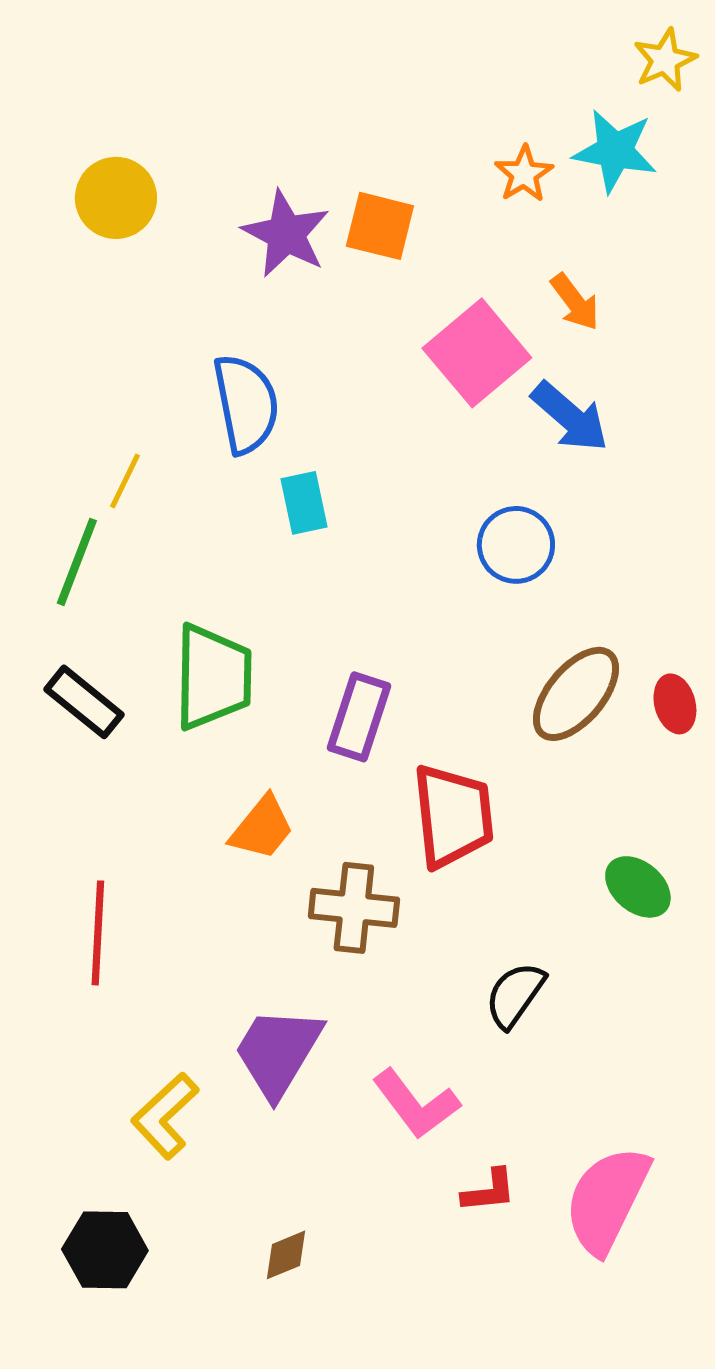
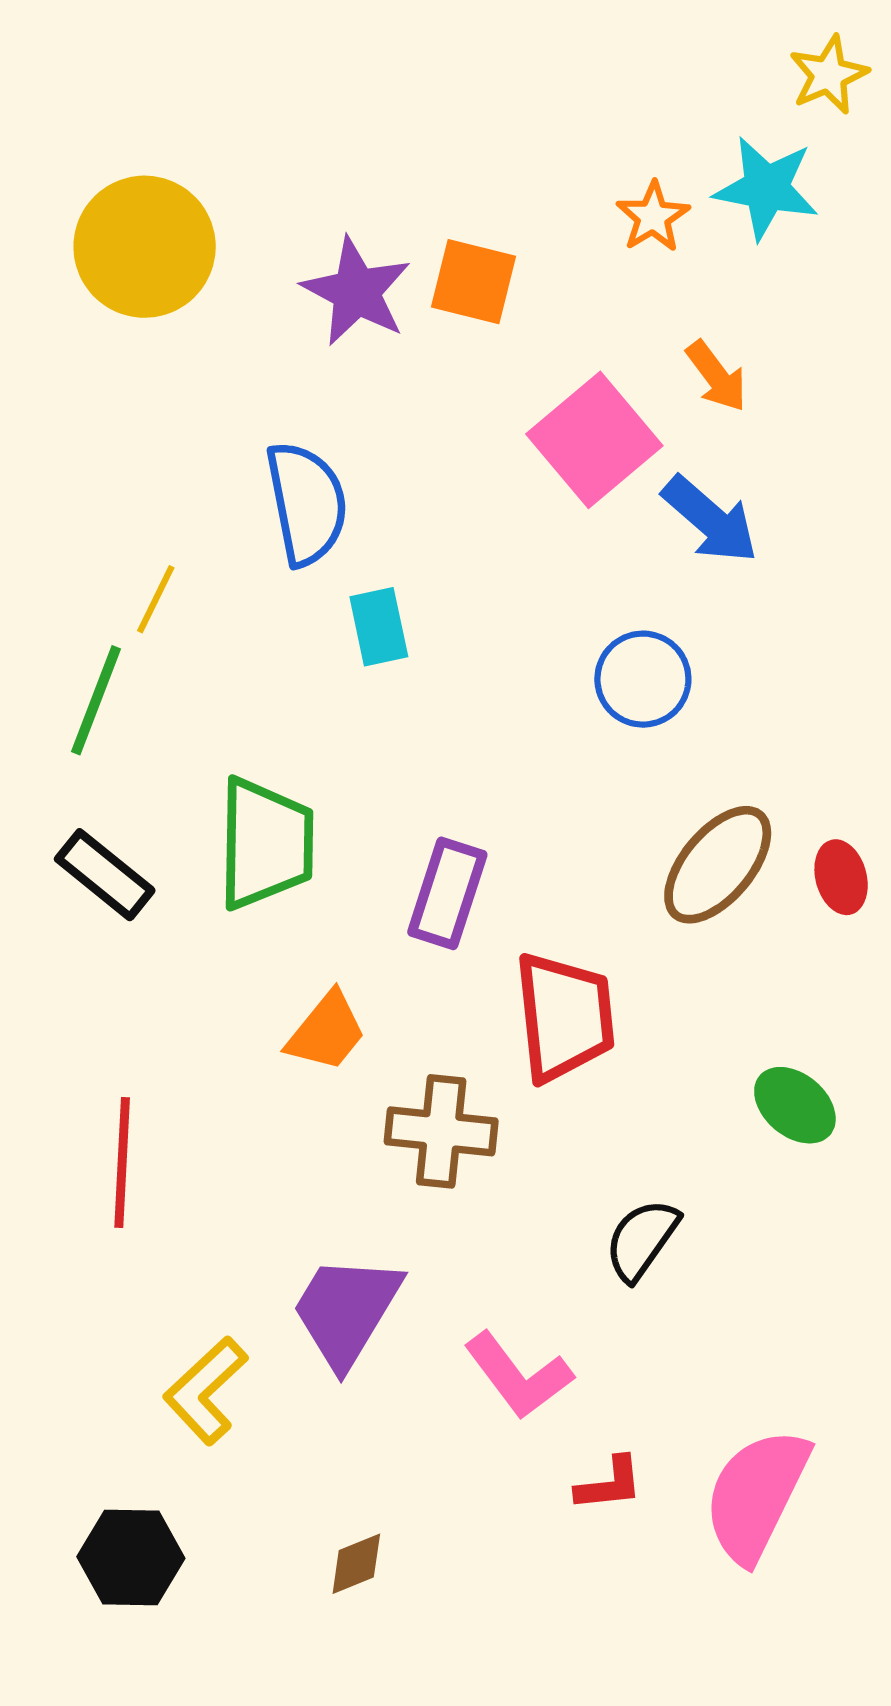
yellow circle: (116, 198) -> (145, 247), size x1.4

